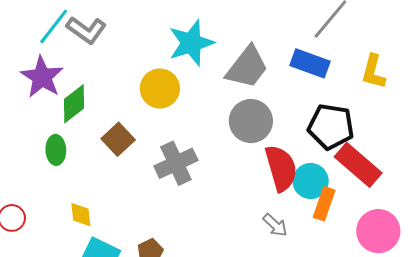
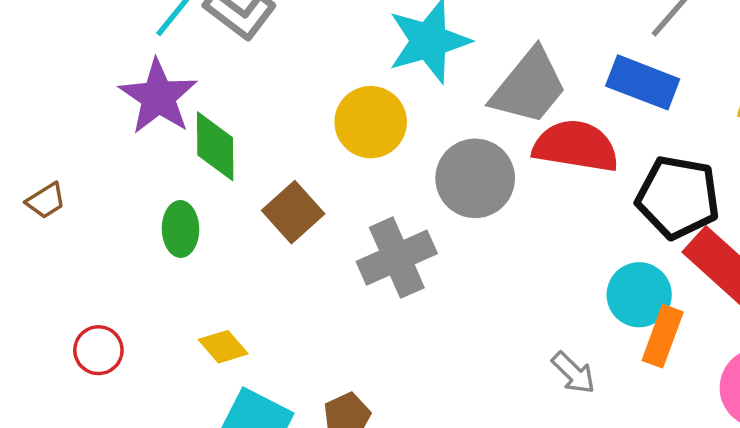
green diamond: (74, 104) -> (215, 146), turned -54
gray circle: (251, 121) -> (475, 178), moved
red semicircle: (281, 168) -> (576, 146), moved, turned -66
yellow diamond: (81, 215) -> (223, 347), turned -36

